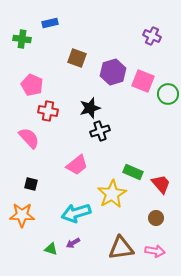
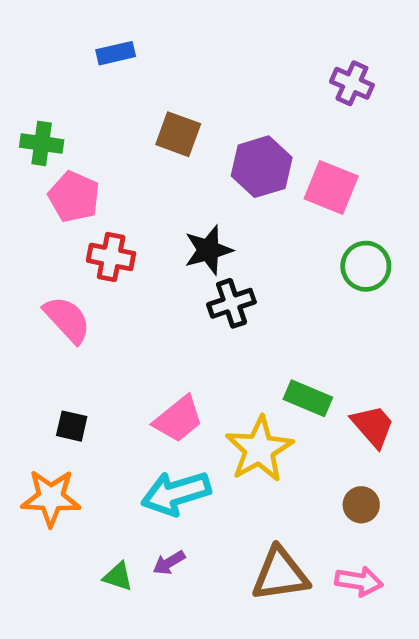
green cross: (22, 39) -> (42, 143), moved
green circle: (168, 94) -> (366, 266), moved
pink trapezoid: (77, 165) -> (178, 419), moved

